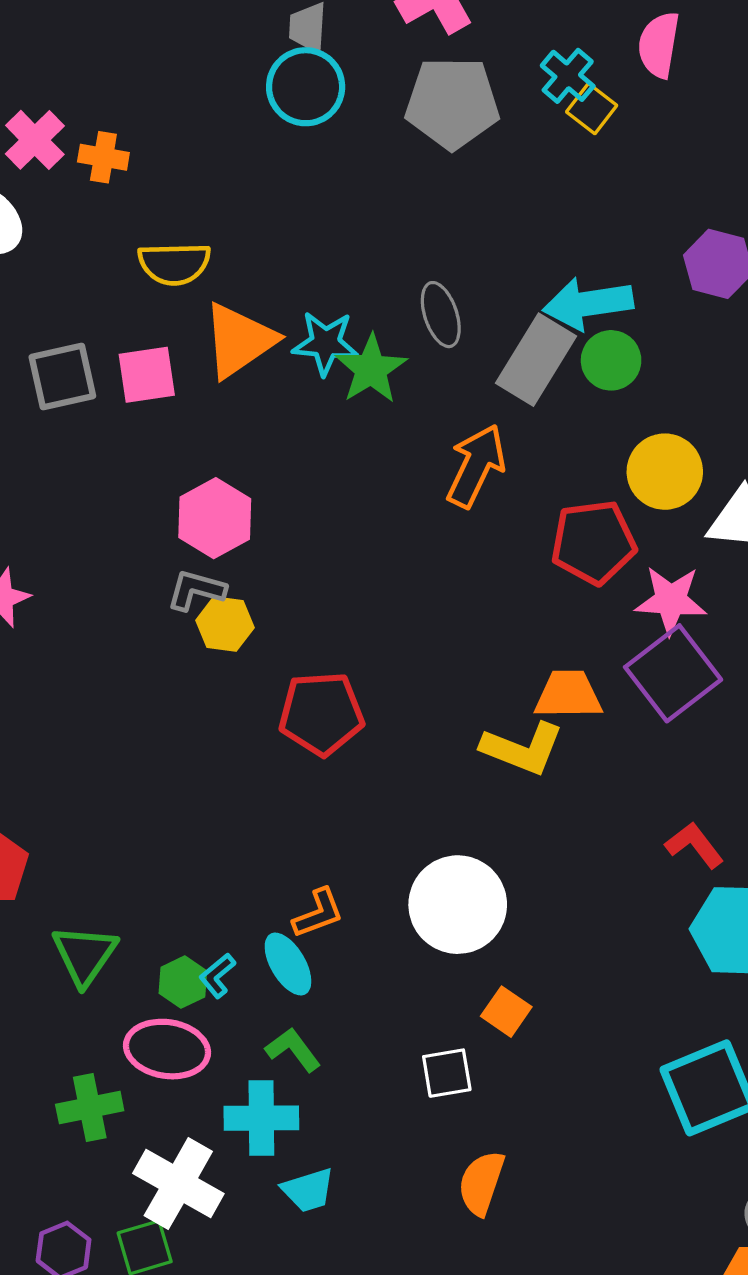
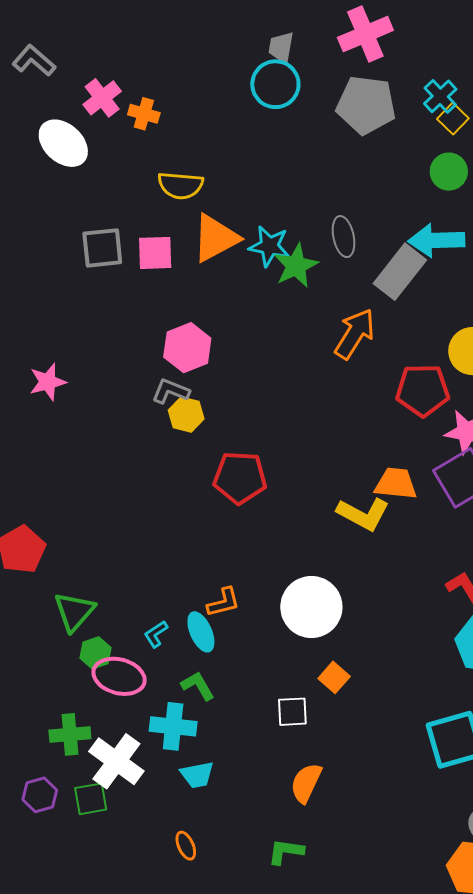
green circle: (611, 360) -> (449, 172), moved
green hexagon: (183, 982) -> (95, 653), moved
green cross: (90, 1107) -> (70, 734), moved

